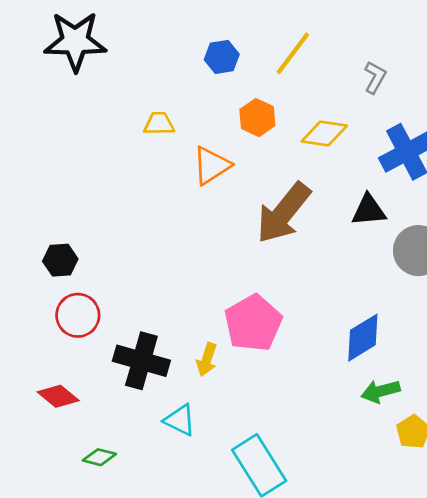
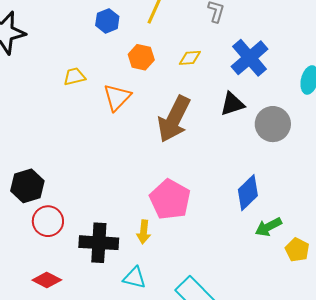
yellow diamond: (324, 133) -> (190, 58), size x0.7
black hexagon: (60, 260) -> (27, 186), size x1.4

